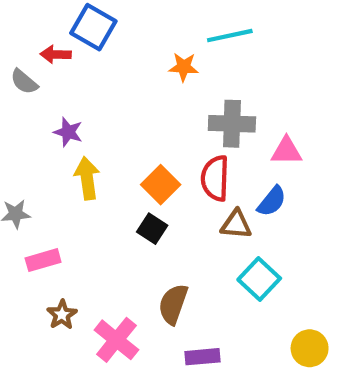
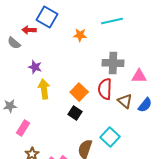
orange star: (184, 67) -> (80, 35), moved
blue semicircle: (272, 201) -> (145, 105), moved
brown triangle: (236, 224) -> (125, 101), moved, turned 35
pink rectangle: (43, 260) -> (23, 128), turned -42
cyan square: (259, 279) -> (110, 137), moved

